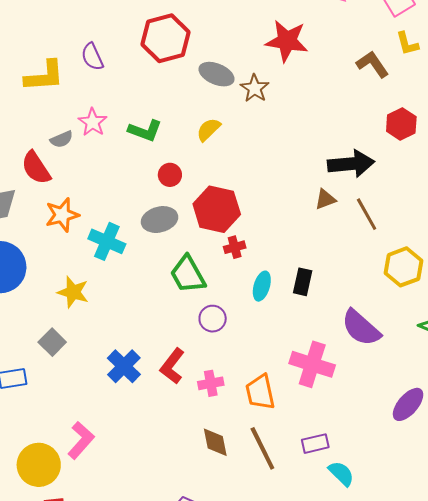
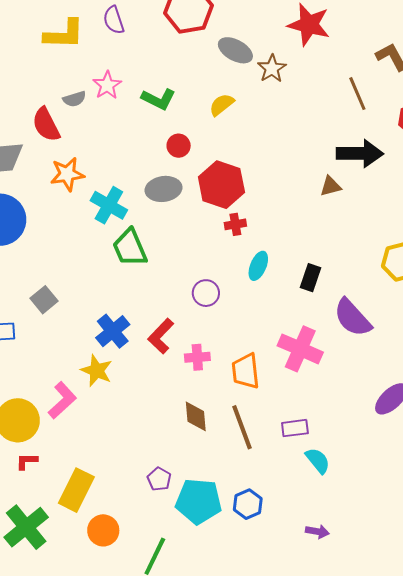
brown line: (367, 214) -> (357, 94), moved
green trapezoid: (188, 274) -> (130, 248), moved
black rectangle: (303, 282) -> (311, 278), moved
yellow star: (73, 292) -> (97, 371), moved

